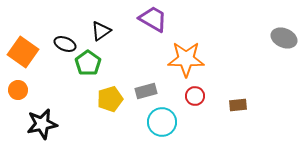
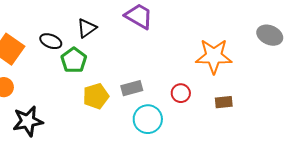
orange star: (186, 59) -> (214, 56), moved

